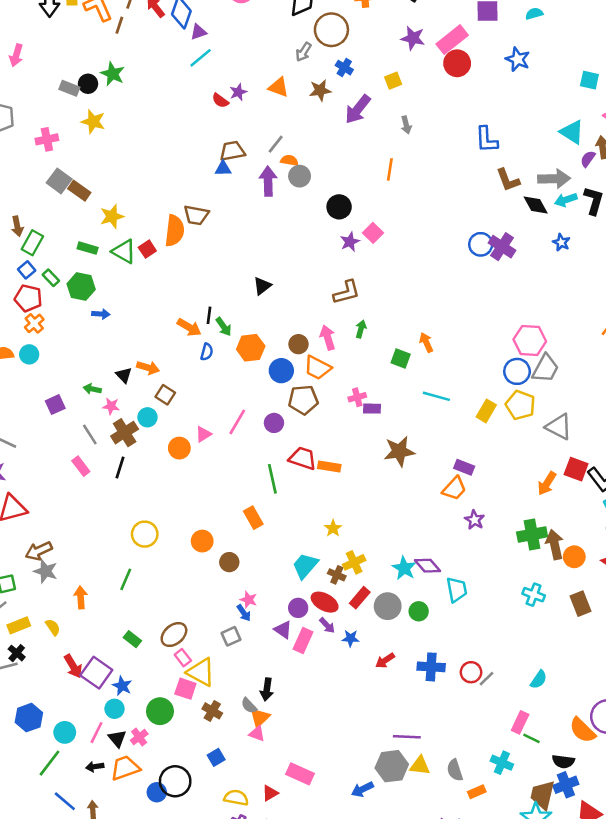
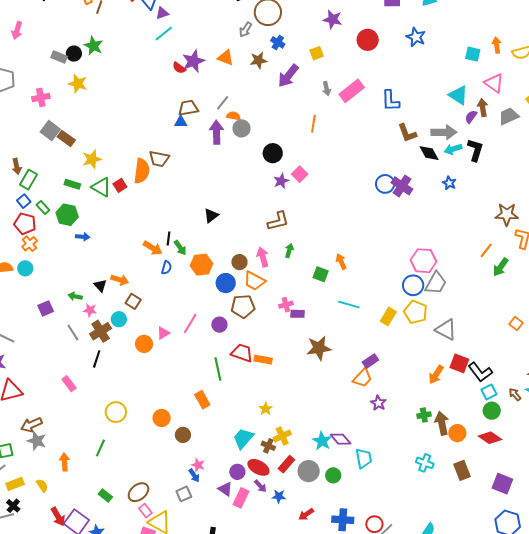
pink rectangle: (452, 40) -> (352, 91), moved
purple star: (238, 92) -> (193, 61), size x1.6
pink rectangle: (81, 466) -> (69, 384), moved
purple rectangle: (464, 467) -> (370, 361), turned -56
green cross: (532, 534) -> (424, 415), size x0.6

